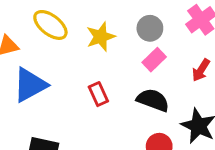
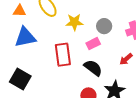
pink rectangle: (154, 60) -> (93, 44), moved
red rectangle: (98, 94) -> (63, 55), size x1.6

